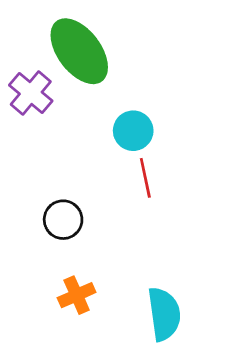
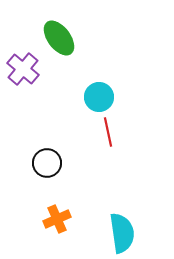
green ellipse: (79, 51) -> (59, 38), size x0.7

